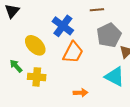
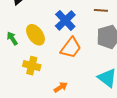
green arrow: (16, 66) -> (12, 38), moved
orange arrow: (80, 93) -> (61, 87), moved, turned -40

